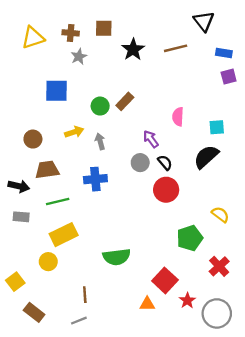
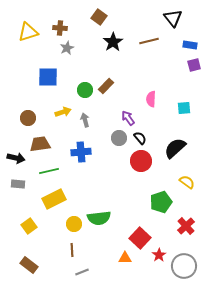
brown square: (104, 28) -> (99, 17), moved, turned 35
black semicircle: (206, 157) -> (175, 148), moved
yellow circle: (48, 262) -> (74, 224), moved
yellow square: (15, 282) -> (29, 226), moved
gray line: (79, 321) -> (82, 272), moved

